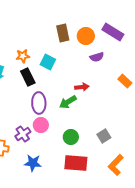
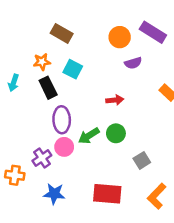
brown rectangle: (63, 33) -> (62, 33), moved, turned -48
green arrow: (68, 102) -> (89, 136), moved
green circle: (71, 137) -> (116, 133), moved

